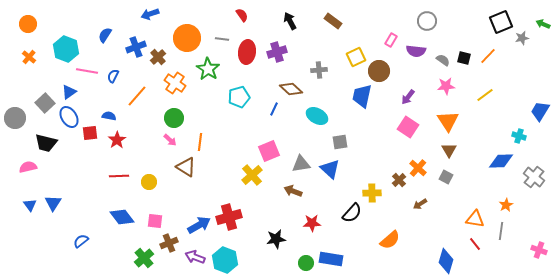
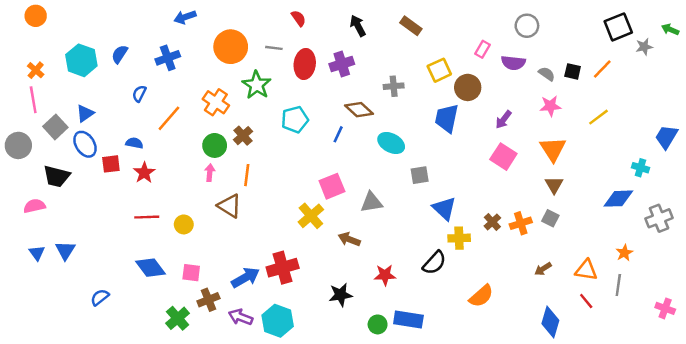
orange circle: (28, 24) -> (36, 16), moved
blue semicircle: (105, 35) -> (120, 54), moved
brown cross: (158, 57) -> (243, 136), moved
pink line: (87, 71) -> (33, 100), moved, turned 70
pink arrow: (170, 140) -> (210, 173), turned -128
orange cross: (418, 168) -> (521, 223), moved, turned 30
blue triangle: (330, 169) -> (444, 208), moved
gray cross: (534, 177) -> (659, 218), turned 30
brown arrow: (293, 191) -> (349, 239), moved
brown arrow: (420, 204) -> (543, 269), moved

